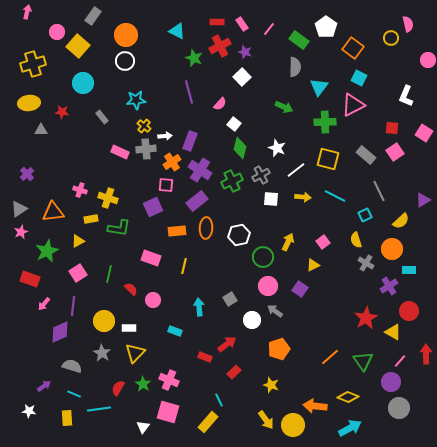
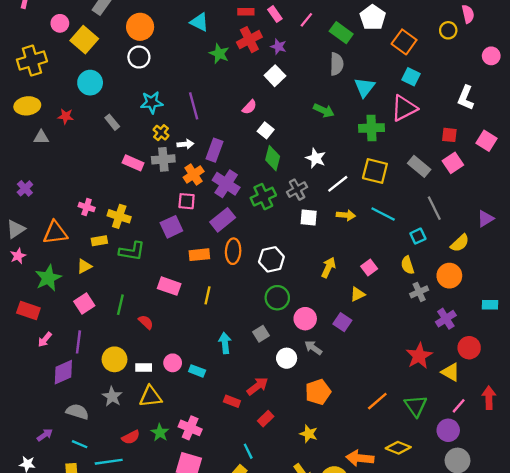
purple line: (189, 92) -> (194, 106), moved
green circle: (263, 257) -> (277, 298), moved
gray cross: (366, 263) -> (419, 292), turned 35
cyan rectangle: (409, 270) -> (490, 305), moved
pink circle: (153, 300) -> (173, 363), moved
yellow triangle: (135, 353) -> (151, 397), turned 40
red semicircle: (118, 388) -> (131, 437), turned -147

